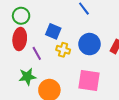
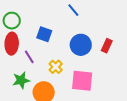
yellow cross: (63, 50) -> (56, 67), moved, turned 32

